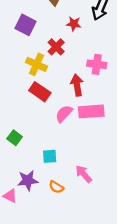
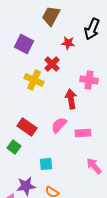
red rectangle: (40, 92) -> (27, 127), moved
pink rectangle: (91, 111) -> (83, 133), moved, size x0.7
pink arrow: (84, 174) -> (94, 166), moved

